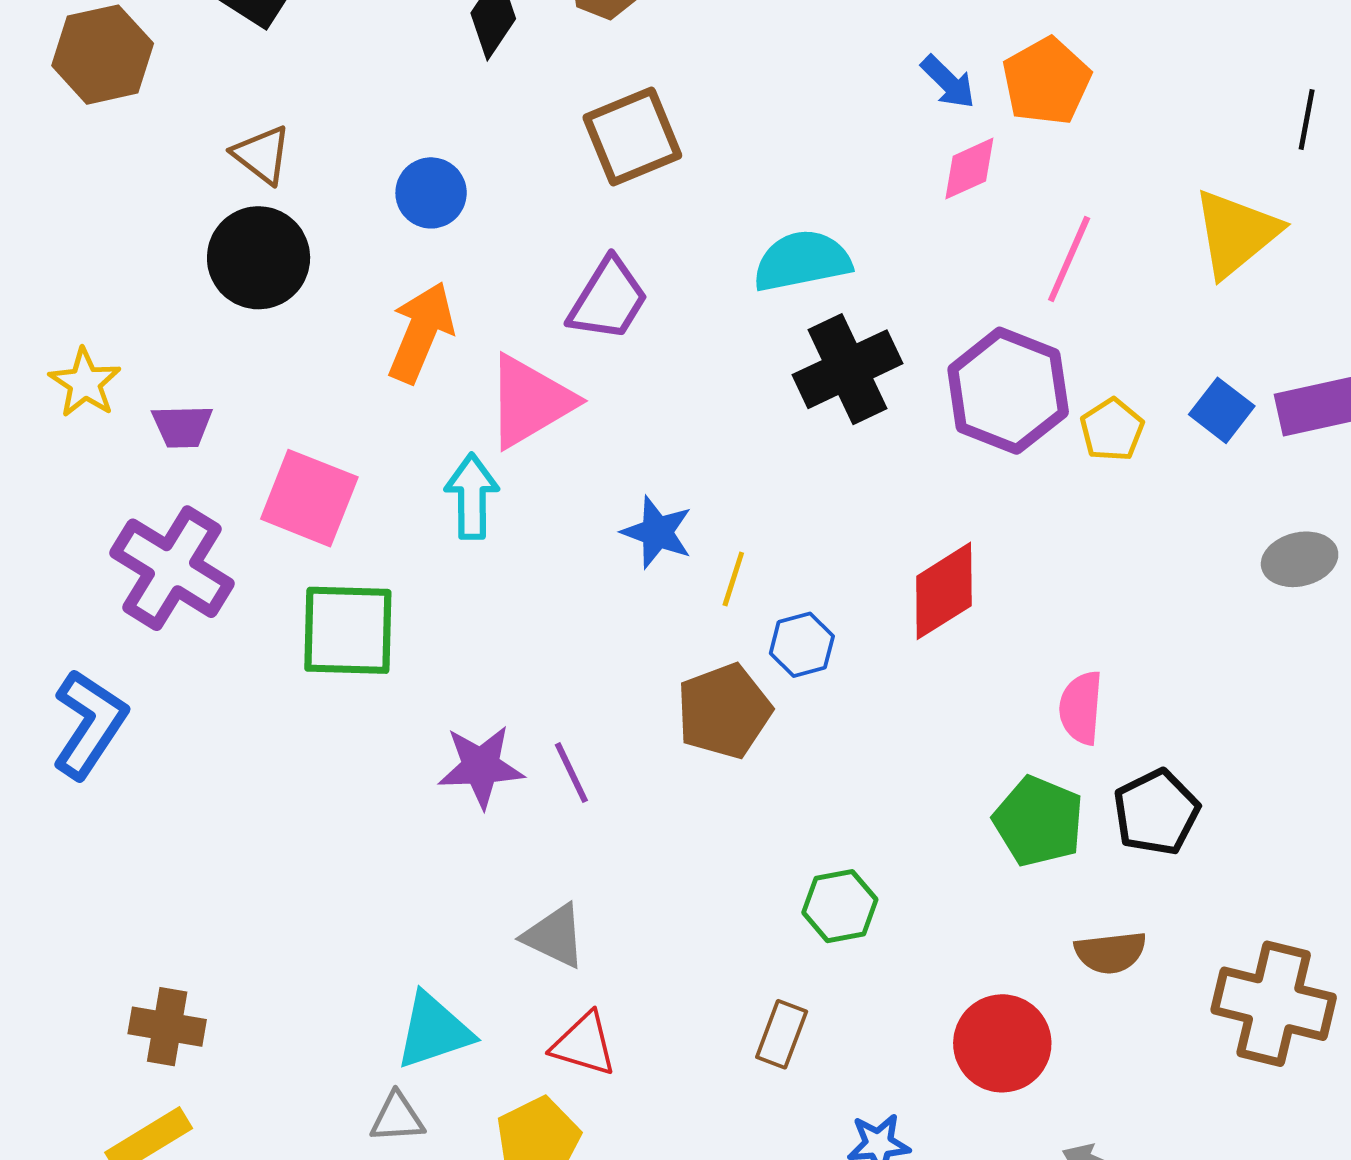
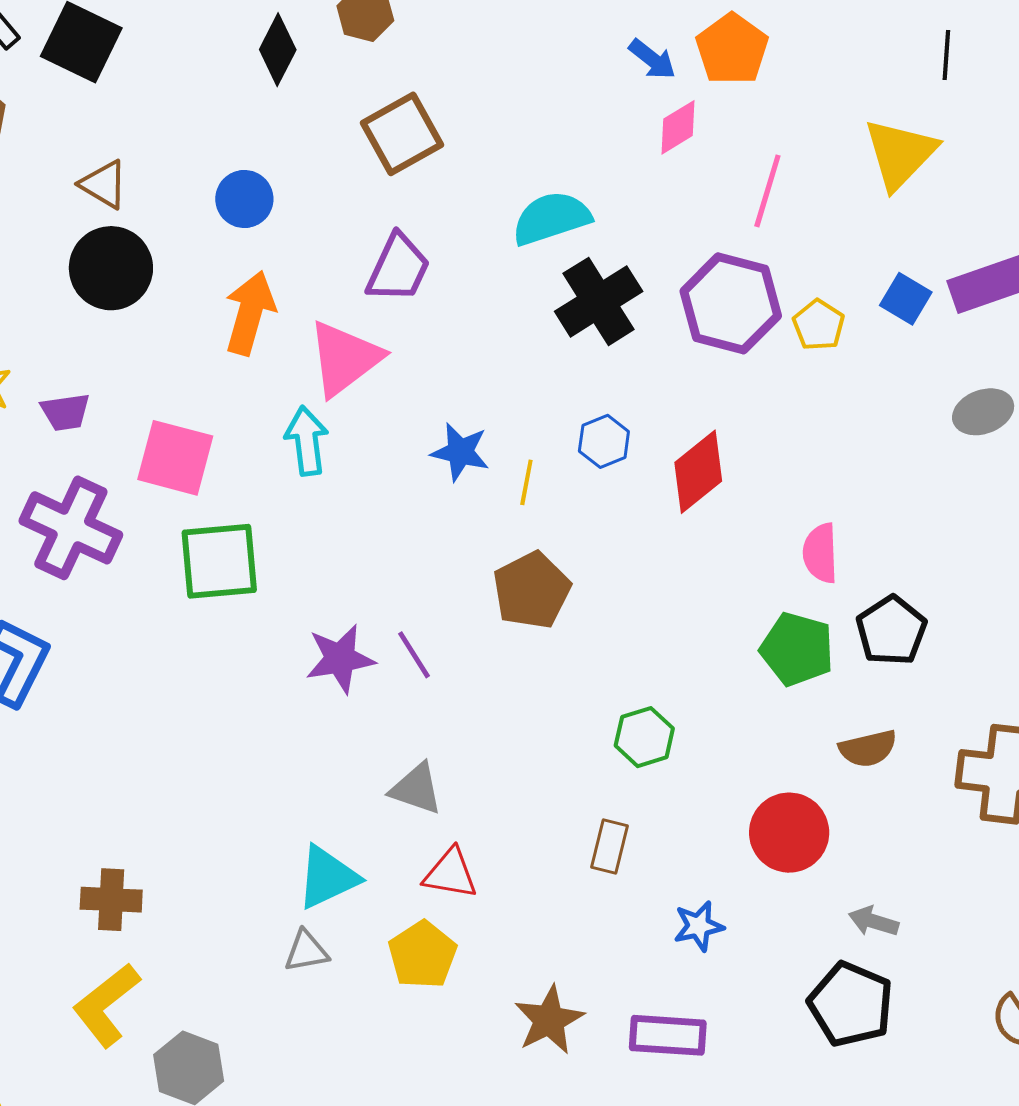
blue hexagon: (802, 645) -> (604, 441), moved

